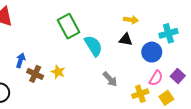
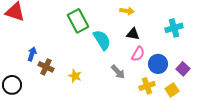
yellow arrow: (131, 20) -> (127, 11), moved
blue circle: (152, 52) -> (158, 64), moved
yellow star: (58, 72) -> (75, 76), moved
pink semicircle: (156, 78) -> (138, 54), moved

